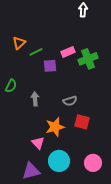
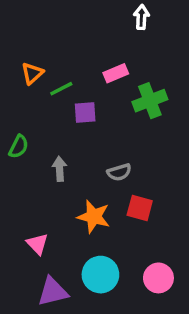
pink rectangle: (68, 52) -> (116, 73), moved
orange star: (55, 127) -> (94, 217), turned 30
pink triangle: (38, 143) -> (37, 244), moved

